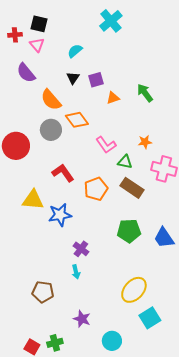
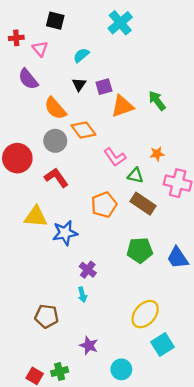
black square: (39, 24) -> (55, 21), moved
orange triangle: (113, 98) -> (122, 106), size x1.6
red L-shape: (63, 173) -> (56, 178), moved

